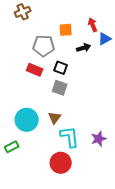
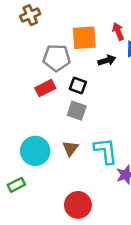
orange square: (66, 30) -> (84, 38), size x1.5
red rectangle: (35, 70) -> (45, 88), turned -49
cyan L-shape: (70, 137) -> (106, 151), moved

